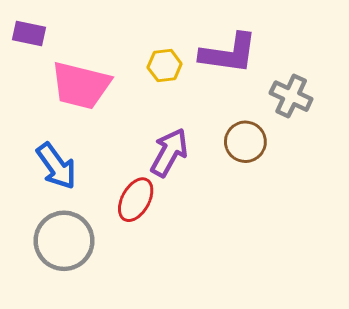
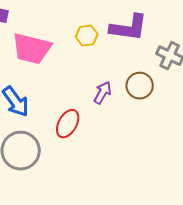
purple arrow: (169, 152) -> (103, 93), moved, size x0.7

